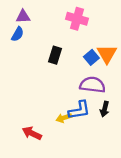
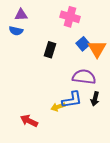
blue semicircle: (18, 34) -> (16, 31), turned 72
blue square: (91, 57) -> (83, 44), moved

